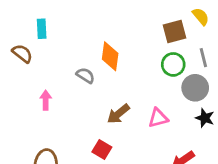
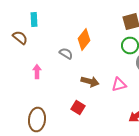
orange diamond: (110, 56) -> (84, 40), turned 30
brown arrow: (118, 114) -> (90, 82), turned -126

